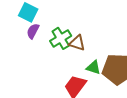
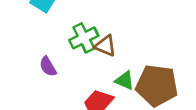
purple semicircle: (33, 31) -> (48, 66), moved, turned -63

